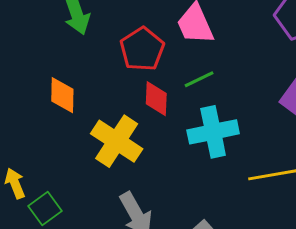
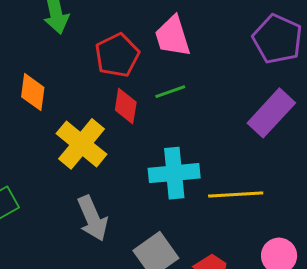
cyan cross: (213, 132) -> (174, 173), moved

